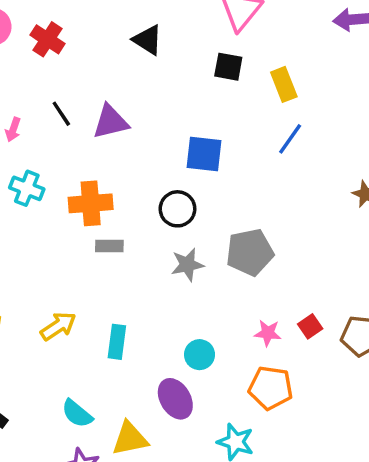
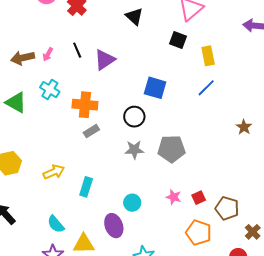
purple triangle: (110, 122) -> (105, 60), turned -30
gray rectangle: (109, 246) -> (91, 131), turned -42
orange pentagon: (271, 388) -> (199, 233), moved

